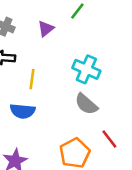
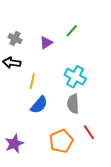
gray semicircle: (86, 104) -> (73, 104), turned 42
blue semicircle: (23, 111) -> (39, 105), moved, turned -60

